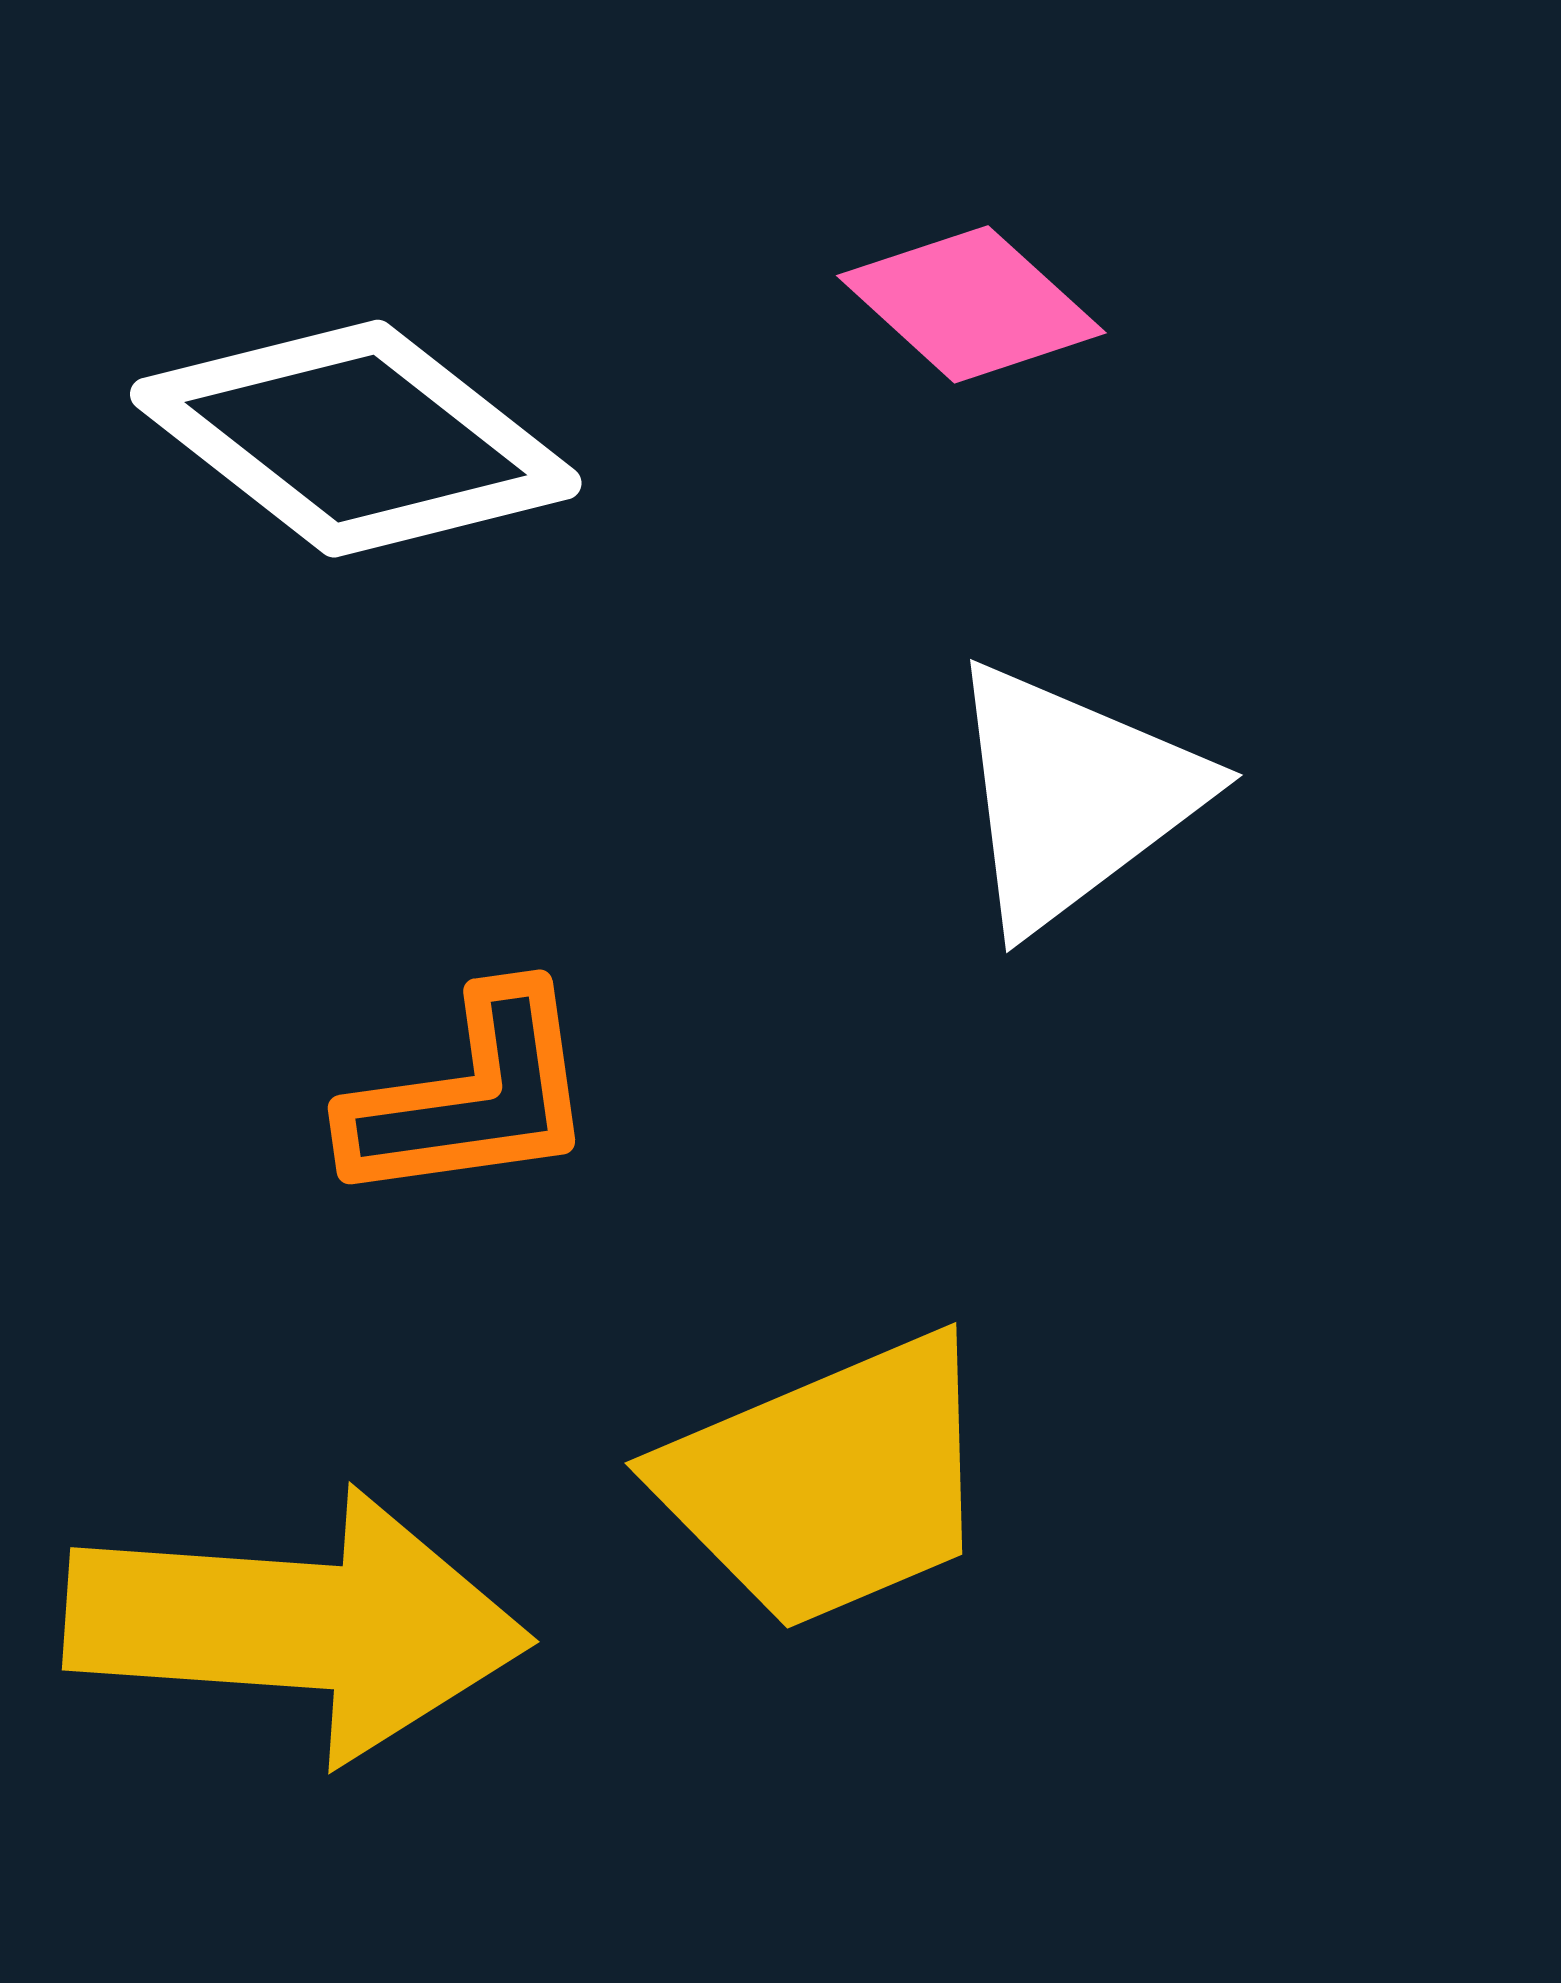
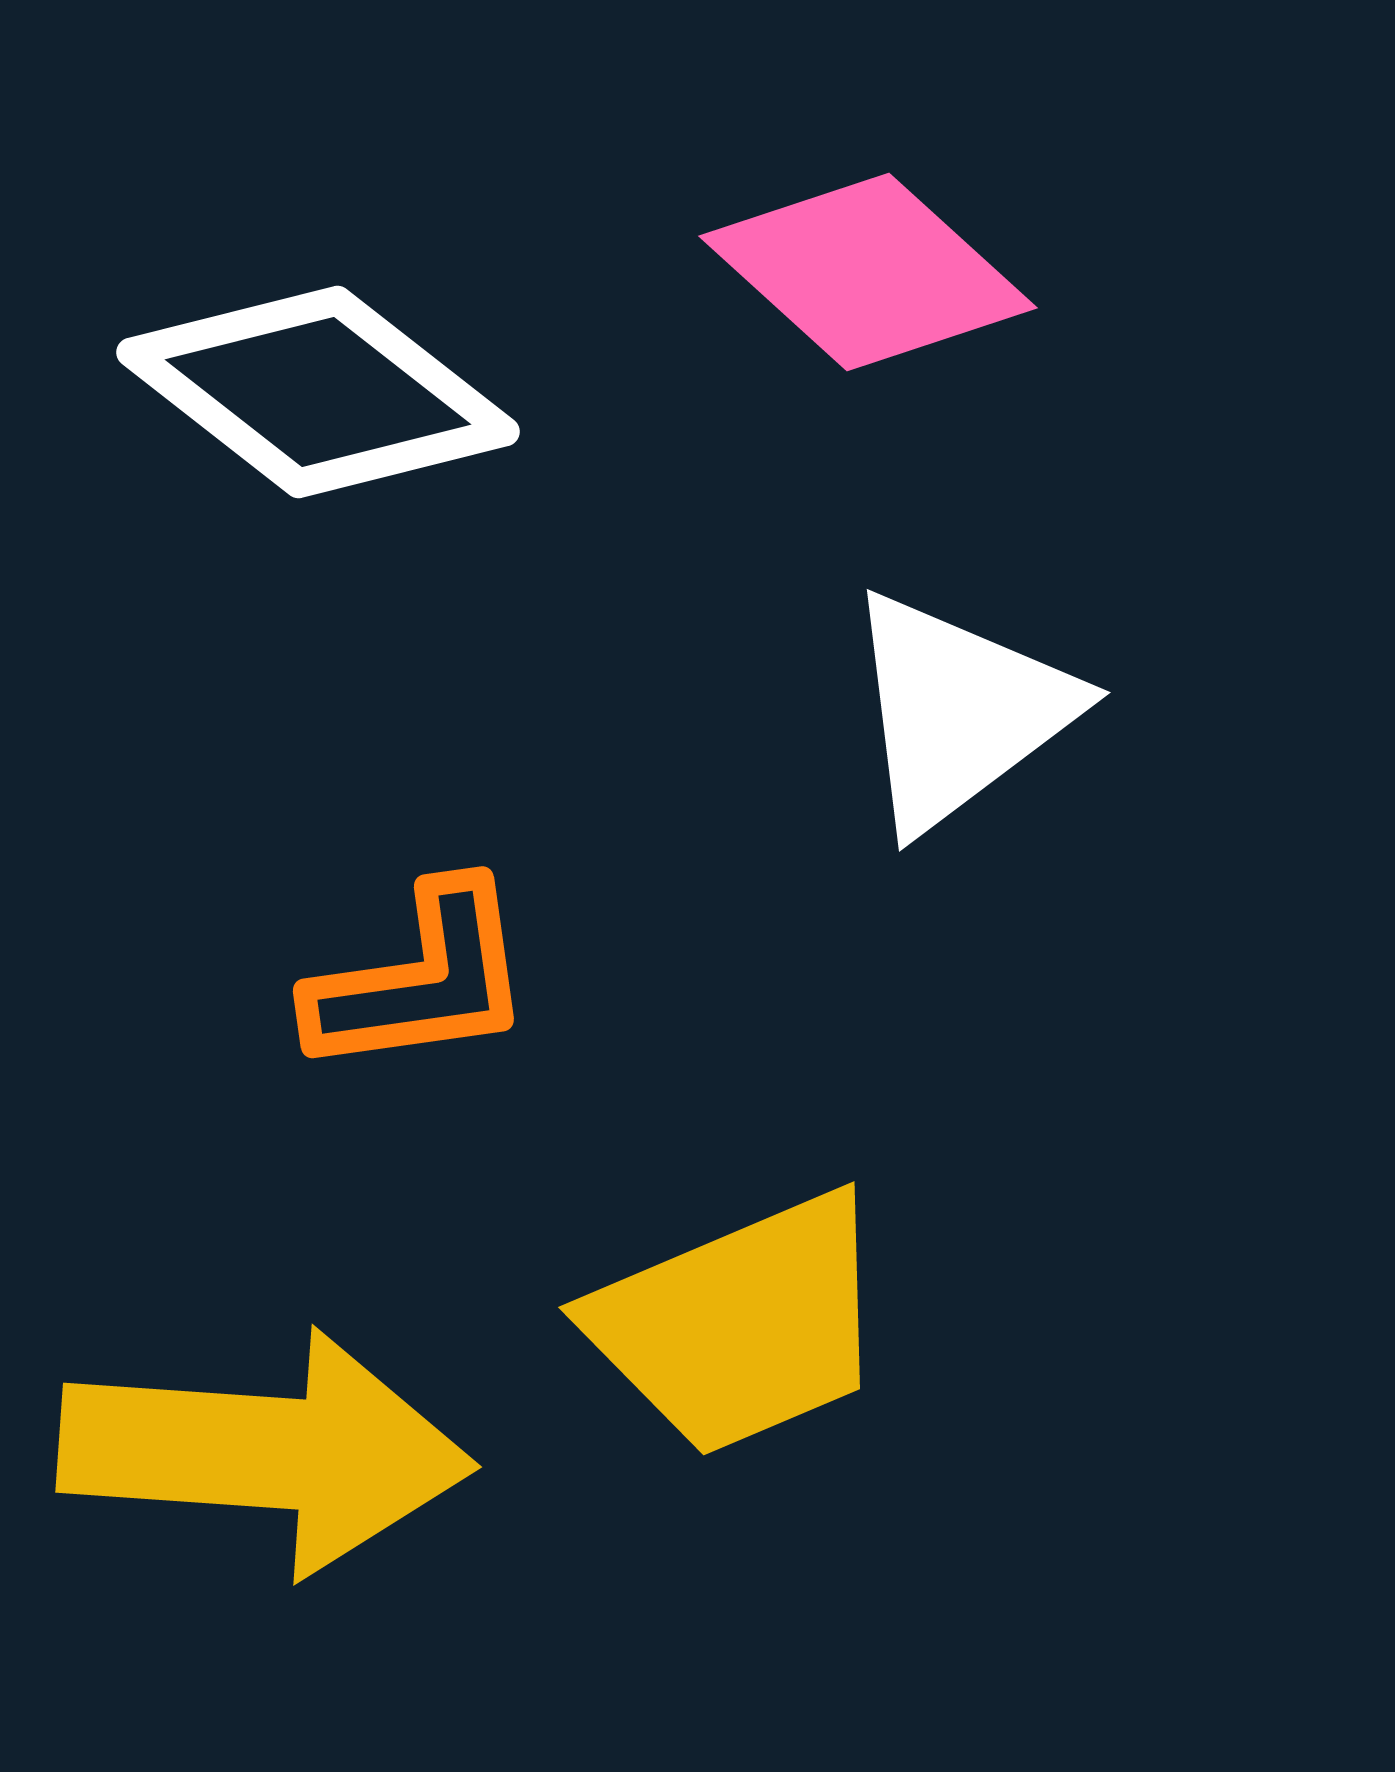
pink diamond: (971, 304) -> (868, 272), size x1.4

